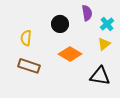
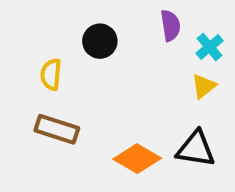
black circle: (60, 24) -> (100, 41), moved
orange diamond: (70, 54) -> (137, 159), moved

